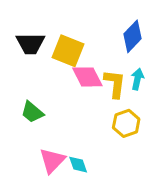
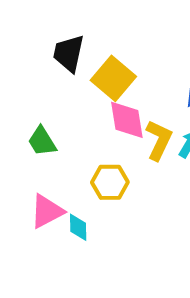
black trapezoid: (30, 44) -> (69, 53), turned 84
yellow hexagon: (126, 123) -> (110, 182), moved

